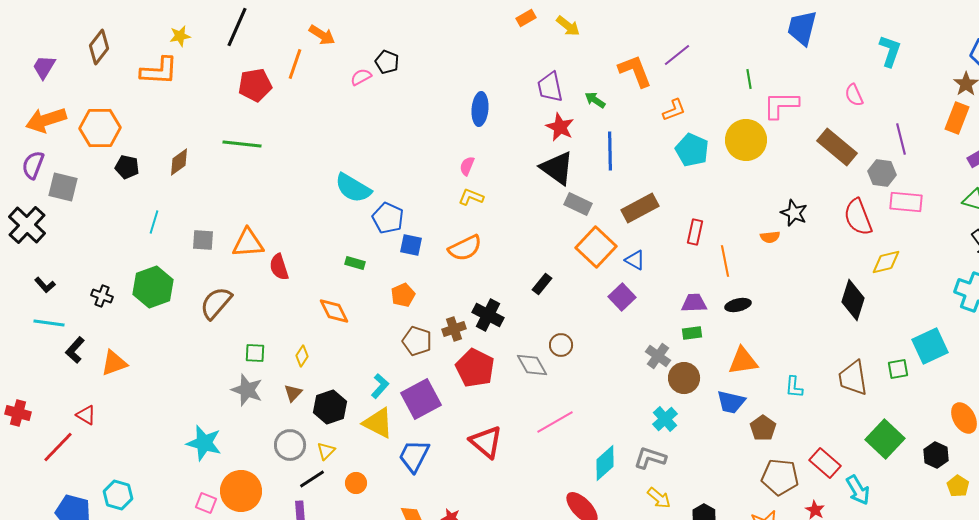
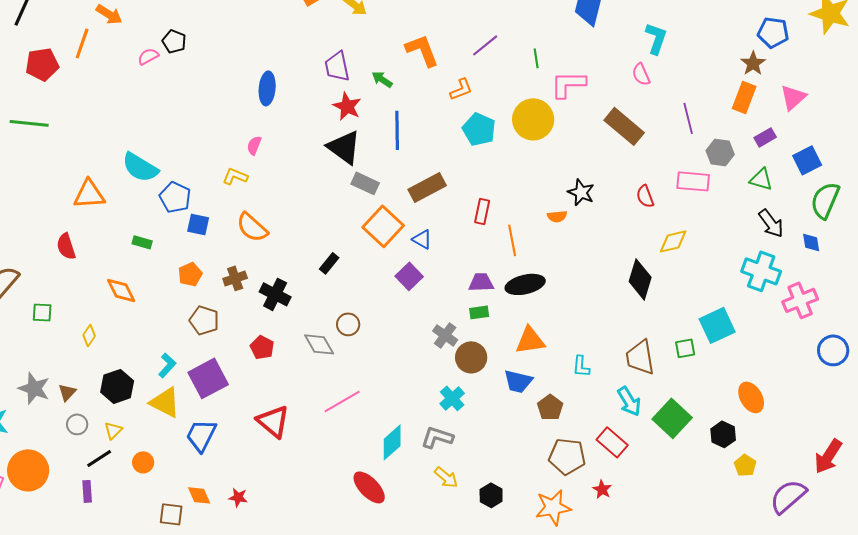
cyan L-shape: (890, 51) -> (656, 38), moved
purple line: (677, 55) -> (485, 45), moved
gray hexagon: (882, 173) -> (720, 152), moved
yellow L-shape: (471, 197) -> (235, 176), moved
red semicircle: (858, 217) -> (645, 196), size x0.6
orange triangle: (248, 243) -> (89, 194), moved
orange semicircle: (465, 248) -> (252, 227), turned 68
black ellipse: (738, 305) -> (525, 284), size x1.5
brown cross: (454, 329) -> (235, 278), moved
green square: (255, 353) -> (42, 312), moved
red pentagon: (475, 368) -> (262, 347), size x0.6
gray star: (247, 390) -> (34, 388), moved
brown triangle: (293, 393) -> (67, 392), moved
gray circle: (290, 445) -> (77, 424), size x0.7
cyan arrow: (858, 490) -> (629, 401), moved

